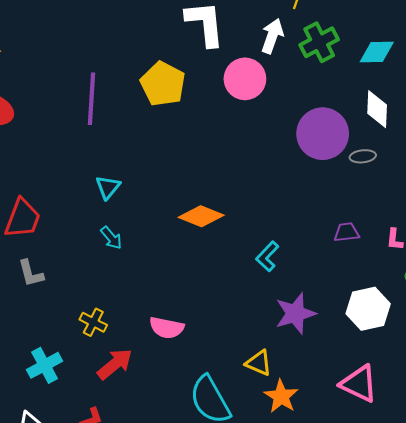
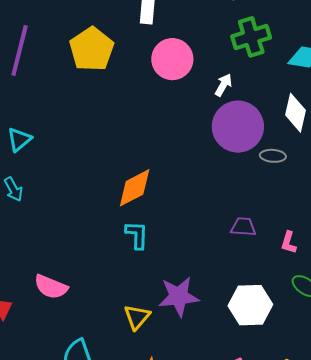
white arrow: (272, 36) -> (223, 85), moved, size x0.7
orange diamond: (201, 216) -> (135, 188), moved, turned -60
cyan L-shape: (267, 256) -> (137, 235), moved, turned 128
yellow triangle: (259, 363) -> (137, 317), moved, turned 36

